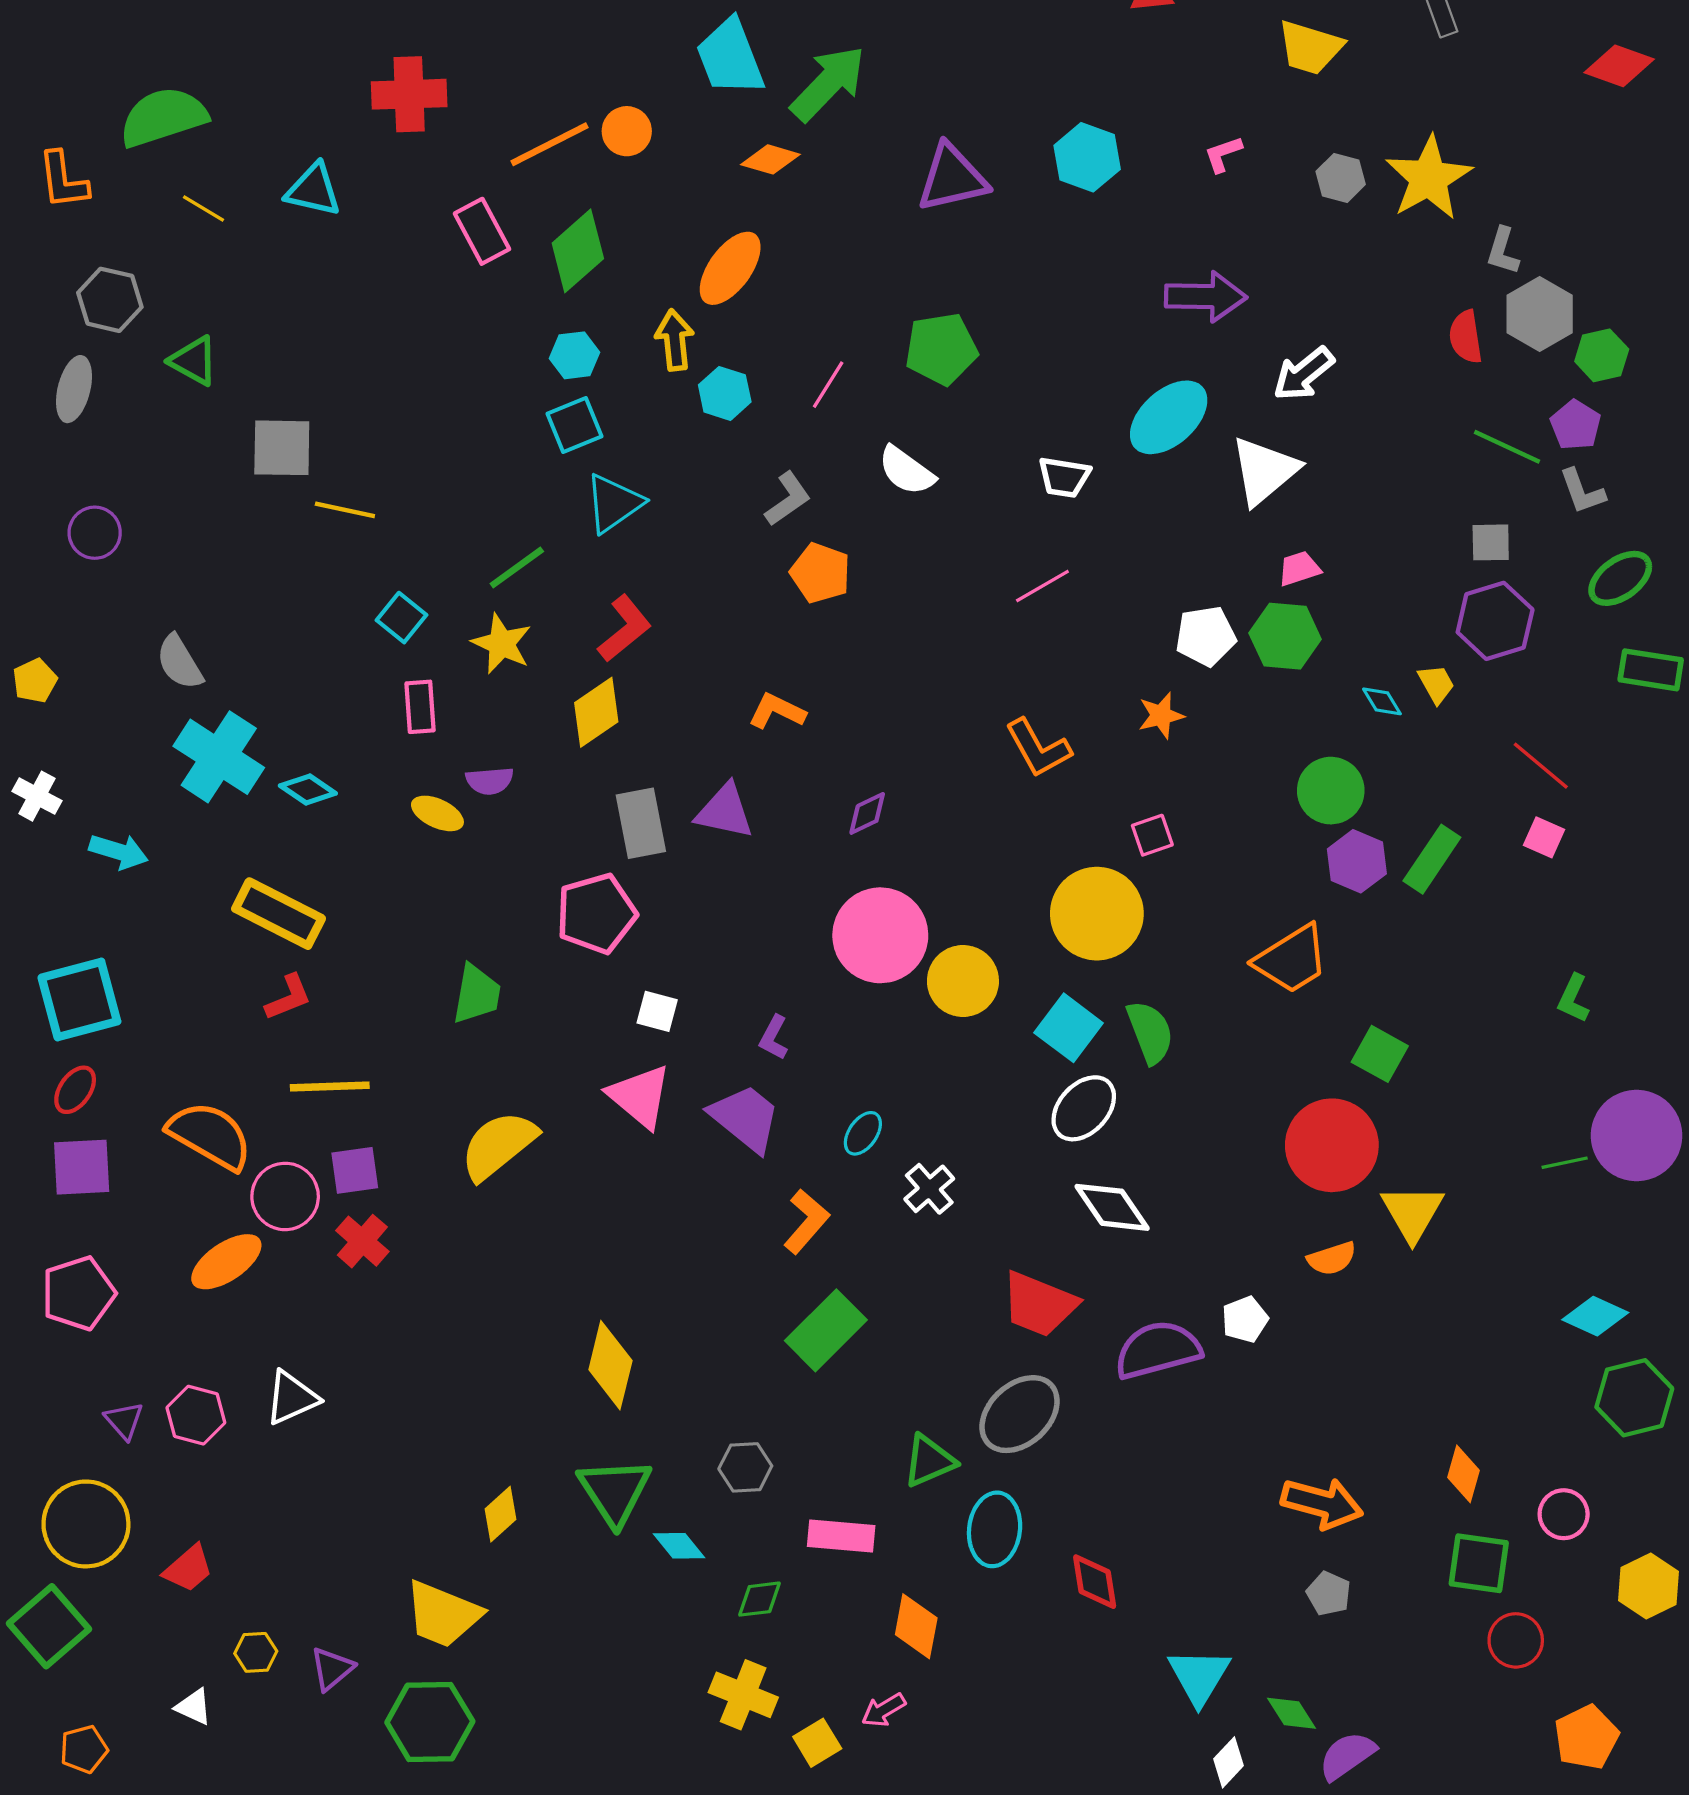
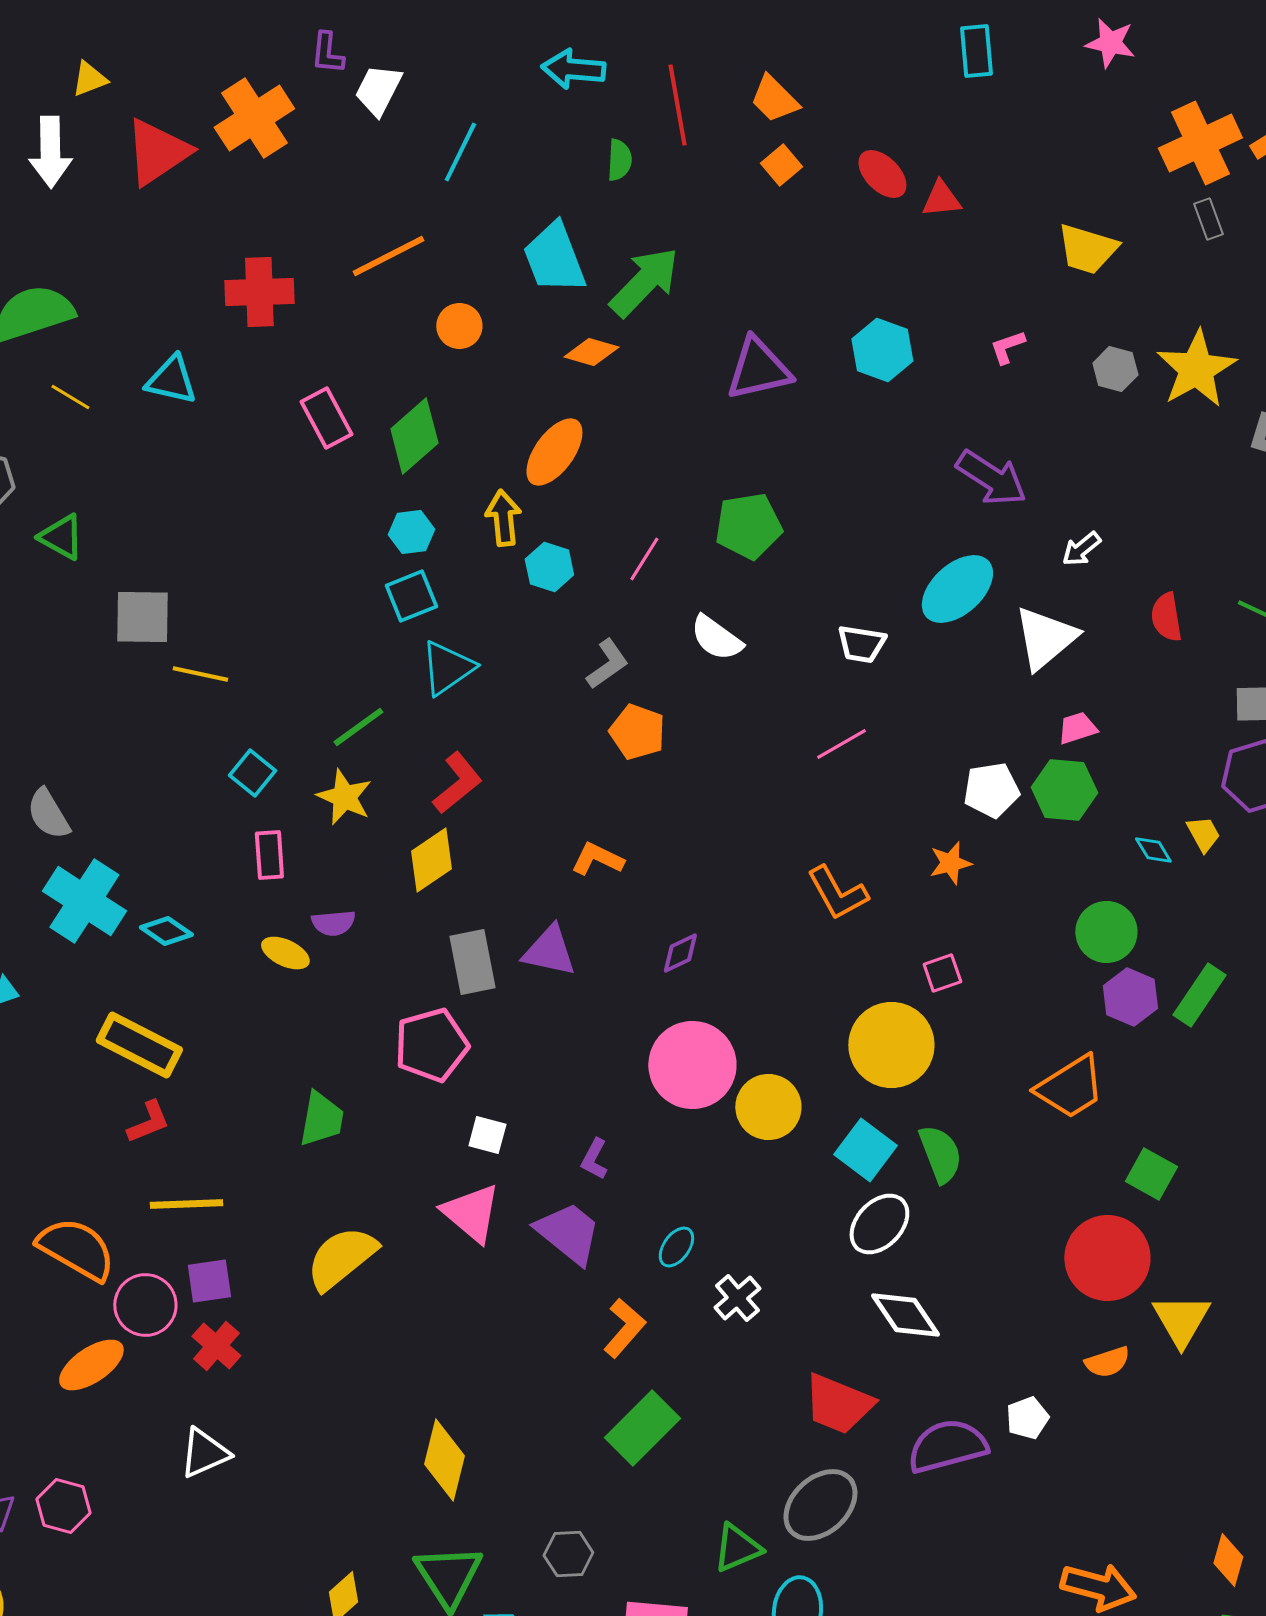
orange line: (549, 144) -> (388, 256), moved
purple arrow: (1206, 297) -> (991, 478), turned 32
red semicircle: (1466, 337) -> (1166, 617), moved
white arrow: (1304, 374) -> (1081, 549), size x0.7
white triangle: (292, 1398) -> (204, 1453), moved

